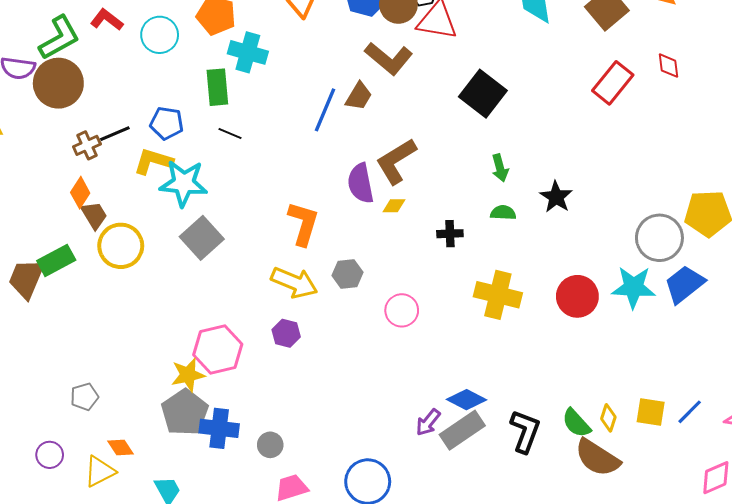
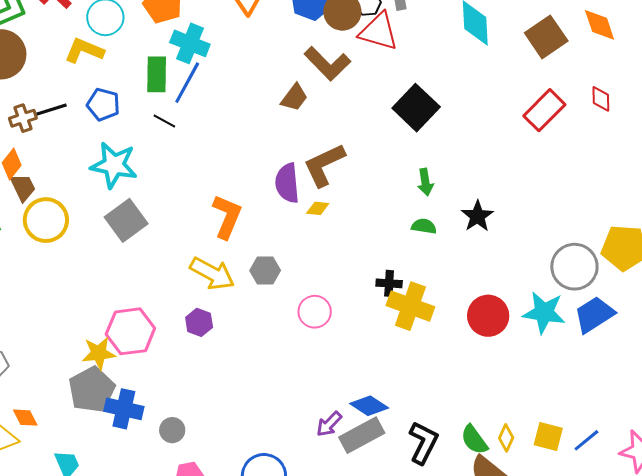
blue line: (325, 110) -> (187, 83), moved
yellow L-shape: (153, 161) -> (84, 51), moved
black cross: (450, 234) -> (389, 283), moved

